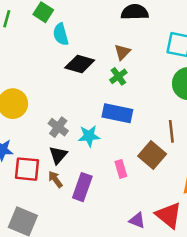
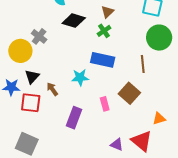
gray cross: (58, 127) -> (39, 36), moved
brown line: (171, 131) -> (143, 64), moved
black triangle: (58, 155) -> (32, 77), moved
brown arrow: (55, 179) -> (52, 89), moved

